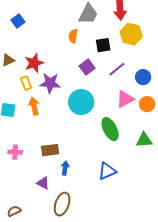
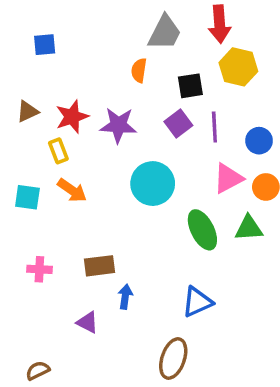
blue square: (18, 21) -> (45, 45), turned 32
purple square: (87, 67) -> (178, 123), moved
purple line: (117, 69) -> (214, 127), turned -54
purple star: (50, 83) -> (118, 125), moved
orange arrow: (34, 106) -> (72, 190), turned 138
green triangle: (144, 140) -> (249, 228), moved
brown ellipse: (62, 204) -> (173, 358), moved

